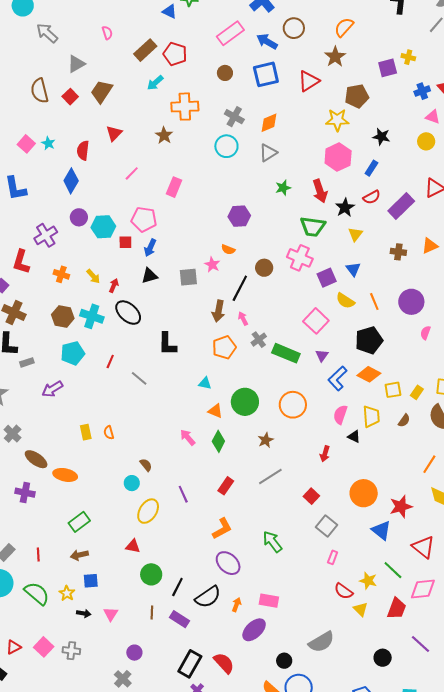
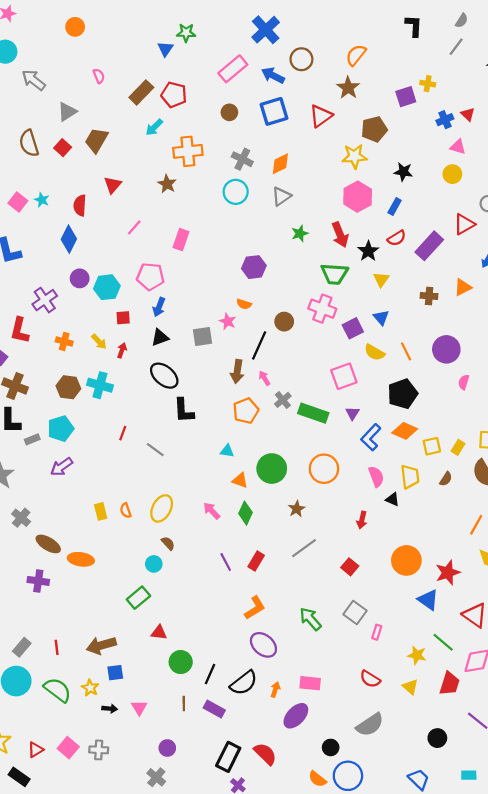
blue triangle: (170, 11) -> (165, 49), turned 42
red square: (125, 242) -> (123, 318), moved
black ellipse: (128, 313) -> (164, 376), moved
pink square: (316, 321) -> (344, 376), turned 30
cyan pentagon: (73, 353) -> (61, 429), moved
pink semicircle: (340, 415) -> (376, 477), turned 144
purple line: (183, 494) -> (226, 562), moved
yellow ellipse: (148, 511) -> (162, 508), moved
green rectangle: (79, 522) -> (138, 598), moved
gray square: (326, 526) -> (355, 613), moved
brown arrow: (79, 555) -> (101, 645), size x1.5
red semicircle: (344, 591) -> (370, 679), moved

